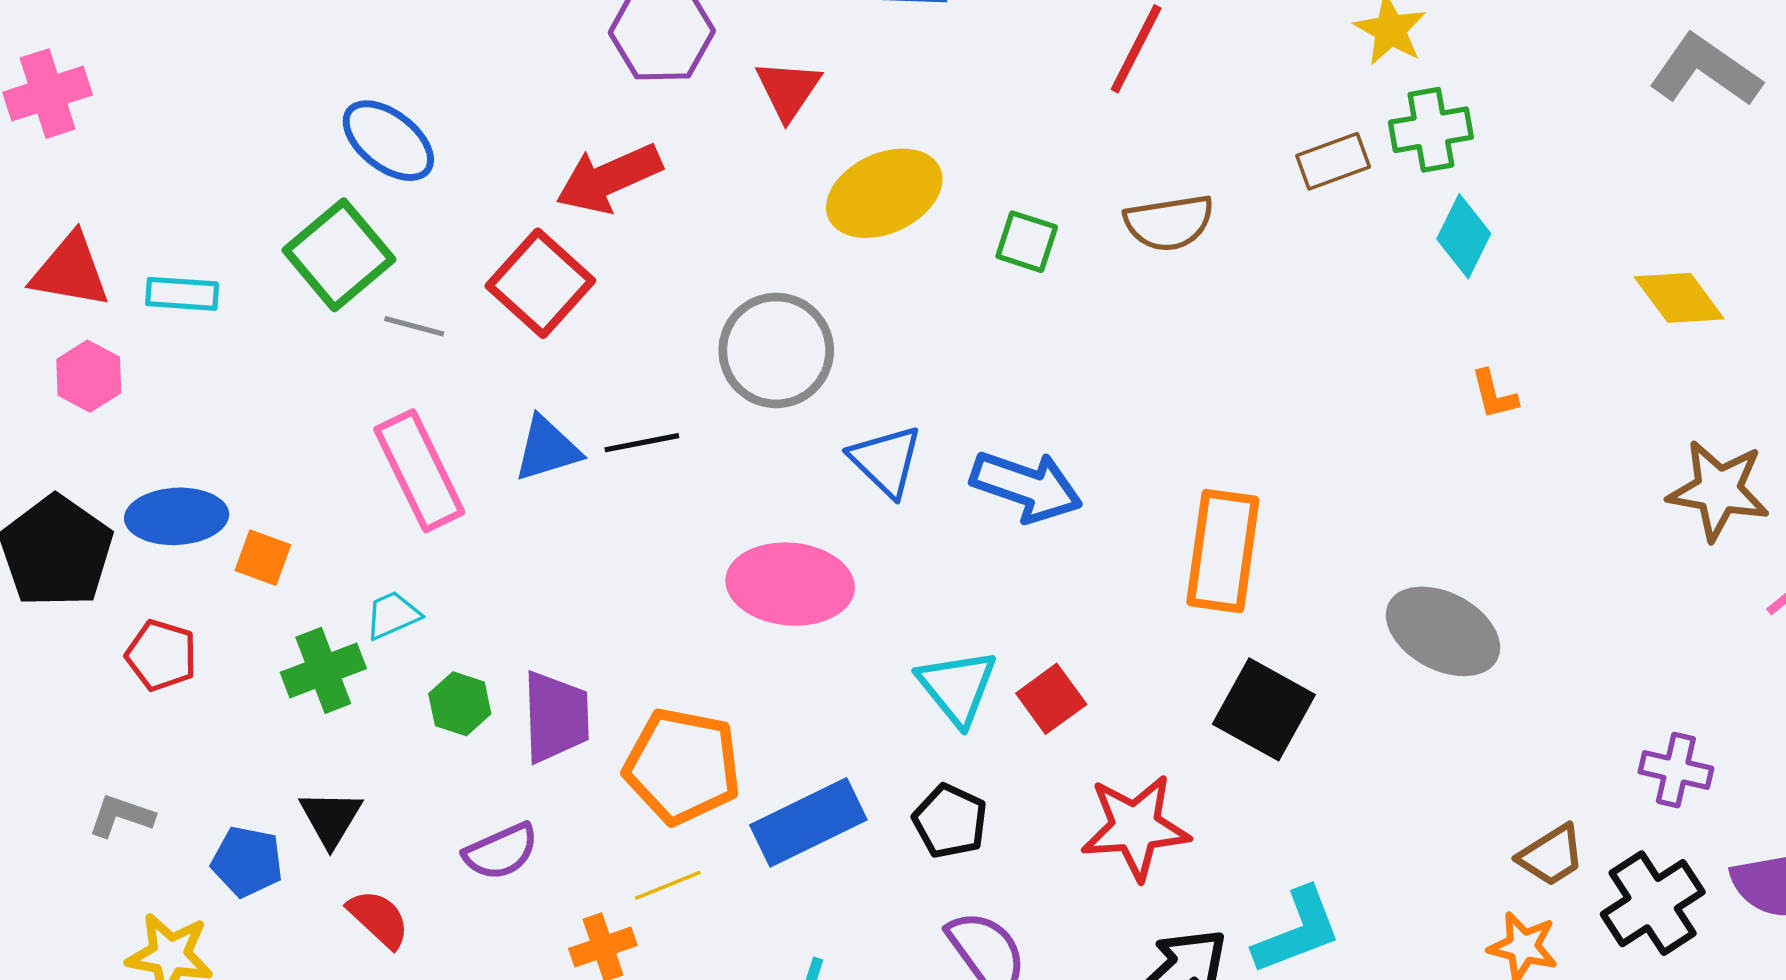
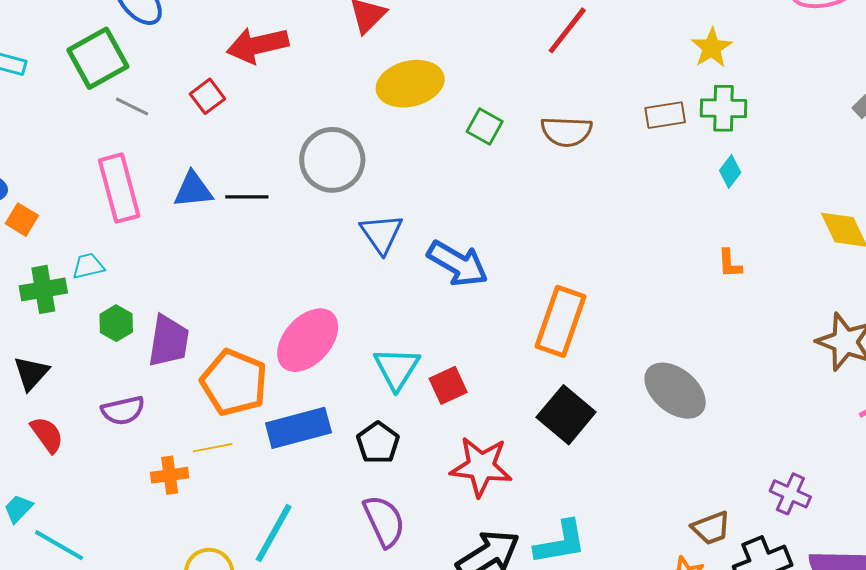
cyan diamond: (1464, 236) -> (730, 171), size x0.7
red square: (540, 283) -> (208, 96), size x0.6
pink ellipse: (790, 584) -> (308, 340), moved, turned -64

